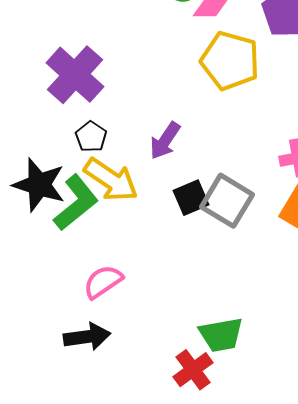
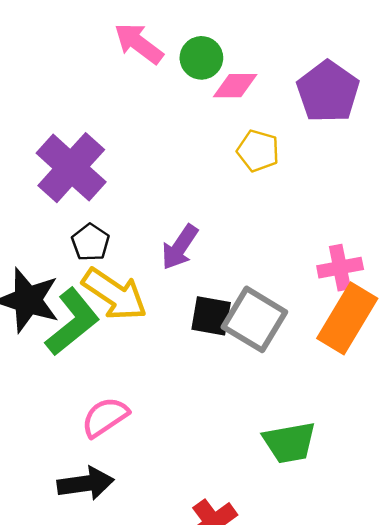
yellow pentagon: (230, 61) -> (258, 151), size x0.6
black square: (191, 198) -> (211, 316), turned 33
green trapezoid: (221, 335) -> (289, 442), moved

